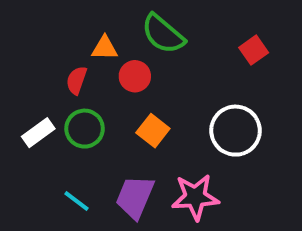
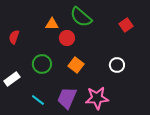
red semicircle: (76, 80) -> (14, 37), moved
white circle: (236, 131) -> (117, 65), size x0.6
white rectangle: (38, 133) -> (12, 79), moved

